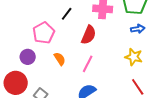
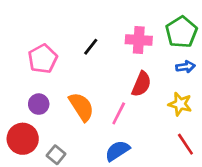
pink pentagon: (44, 33) -> (43, 59), moved
red semicircle: (89, 35) -> (141, 84), moved
orange semicircle: (60, 59) -> (81, 107), size x1.6

